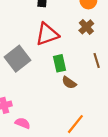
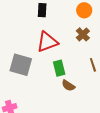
gray square: (17, 59) -> (21, 65), turned -35

